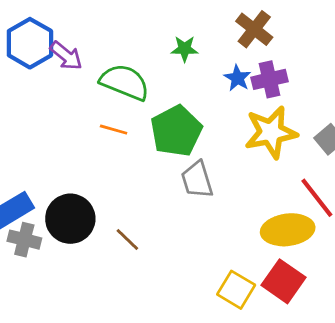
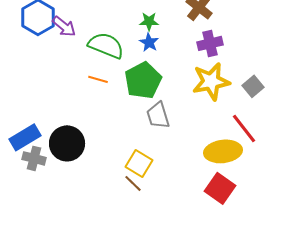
blue star: (237, 78) -> (149, 42), moved
brown line: (127, 240) -> (133, 183), moved
yellow square: (236, 290) -> (139, 163), moved

